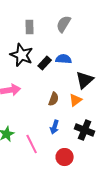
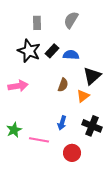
black rectangle: (45, 63) -> (52, 51), moved
brown semicircle: (54, 99) -> (63, 85), moved
pink line: (32, 144) -> (39, 140), turned -54

